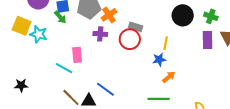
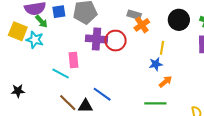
orange cross: (109, 15) -> (142, 25), moved
green arrow: (60, 17) -> (41, 21), moved
gray rectangle: (136, 27) -> (134, 15), moved
purple cross: (100, 34) -> (97, 39), size x1.5
red circle: (130, 39) -> (116, 41), moved

